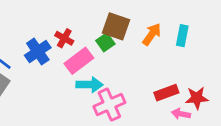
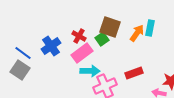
cyan rectangle: (182, 36) -> (150, 28), moved
red cross: (64, 38) -> (79, 36), moved
red rectangle: (166, 93) -> (134, 73), moved

